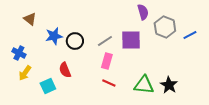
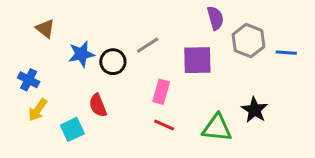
blue line: (190, 35) -> (286, 53), turned 32
gray line: (105, 41) -> (148, 45), moved
black star: (169, 85) -> (255, 110), moved

